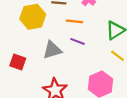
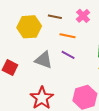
gray triangle: (52, 50) -> (44, 60), turned 30

